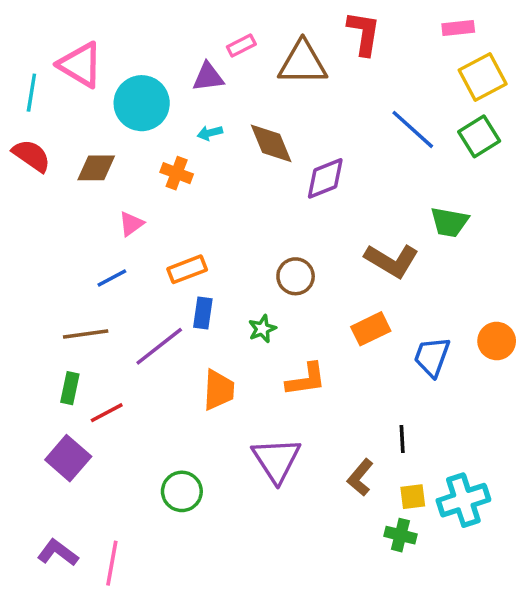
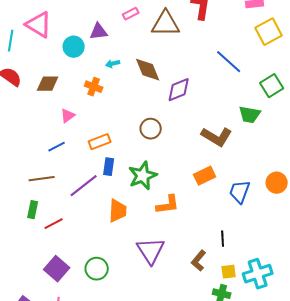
purple triangle: (208, 77) -> (99, 32), moved
cyan circle: (142, 103) -> (74, 47), size x0.7
green square: (479, 136) -> (272, 86), moved
brown circle: (296, 276) -> (151, 129), moved
green star: (262, 329) -> (143, 176), size x1.8
purple square: (68, 458) -> (57, 269), moved

